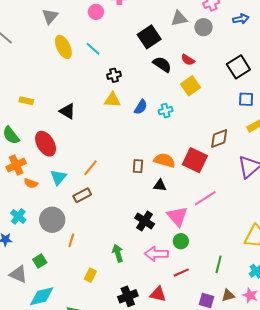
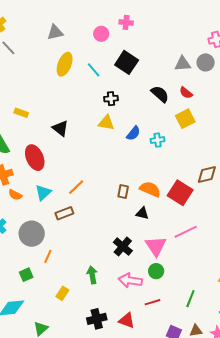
gray triangle: (50, 16) -> (55, 32), turned 30
gray triangle: (179, 18) -> (183, 64), moved
black square: (149, 37) -> (127, 62), moved, turned -30
yellow ellipse: (63, 47) -> (65, 64), turned 40
green square: (40, 261) -> (26, 275), moved

